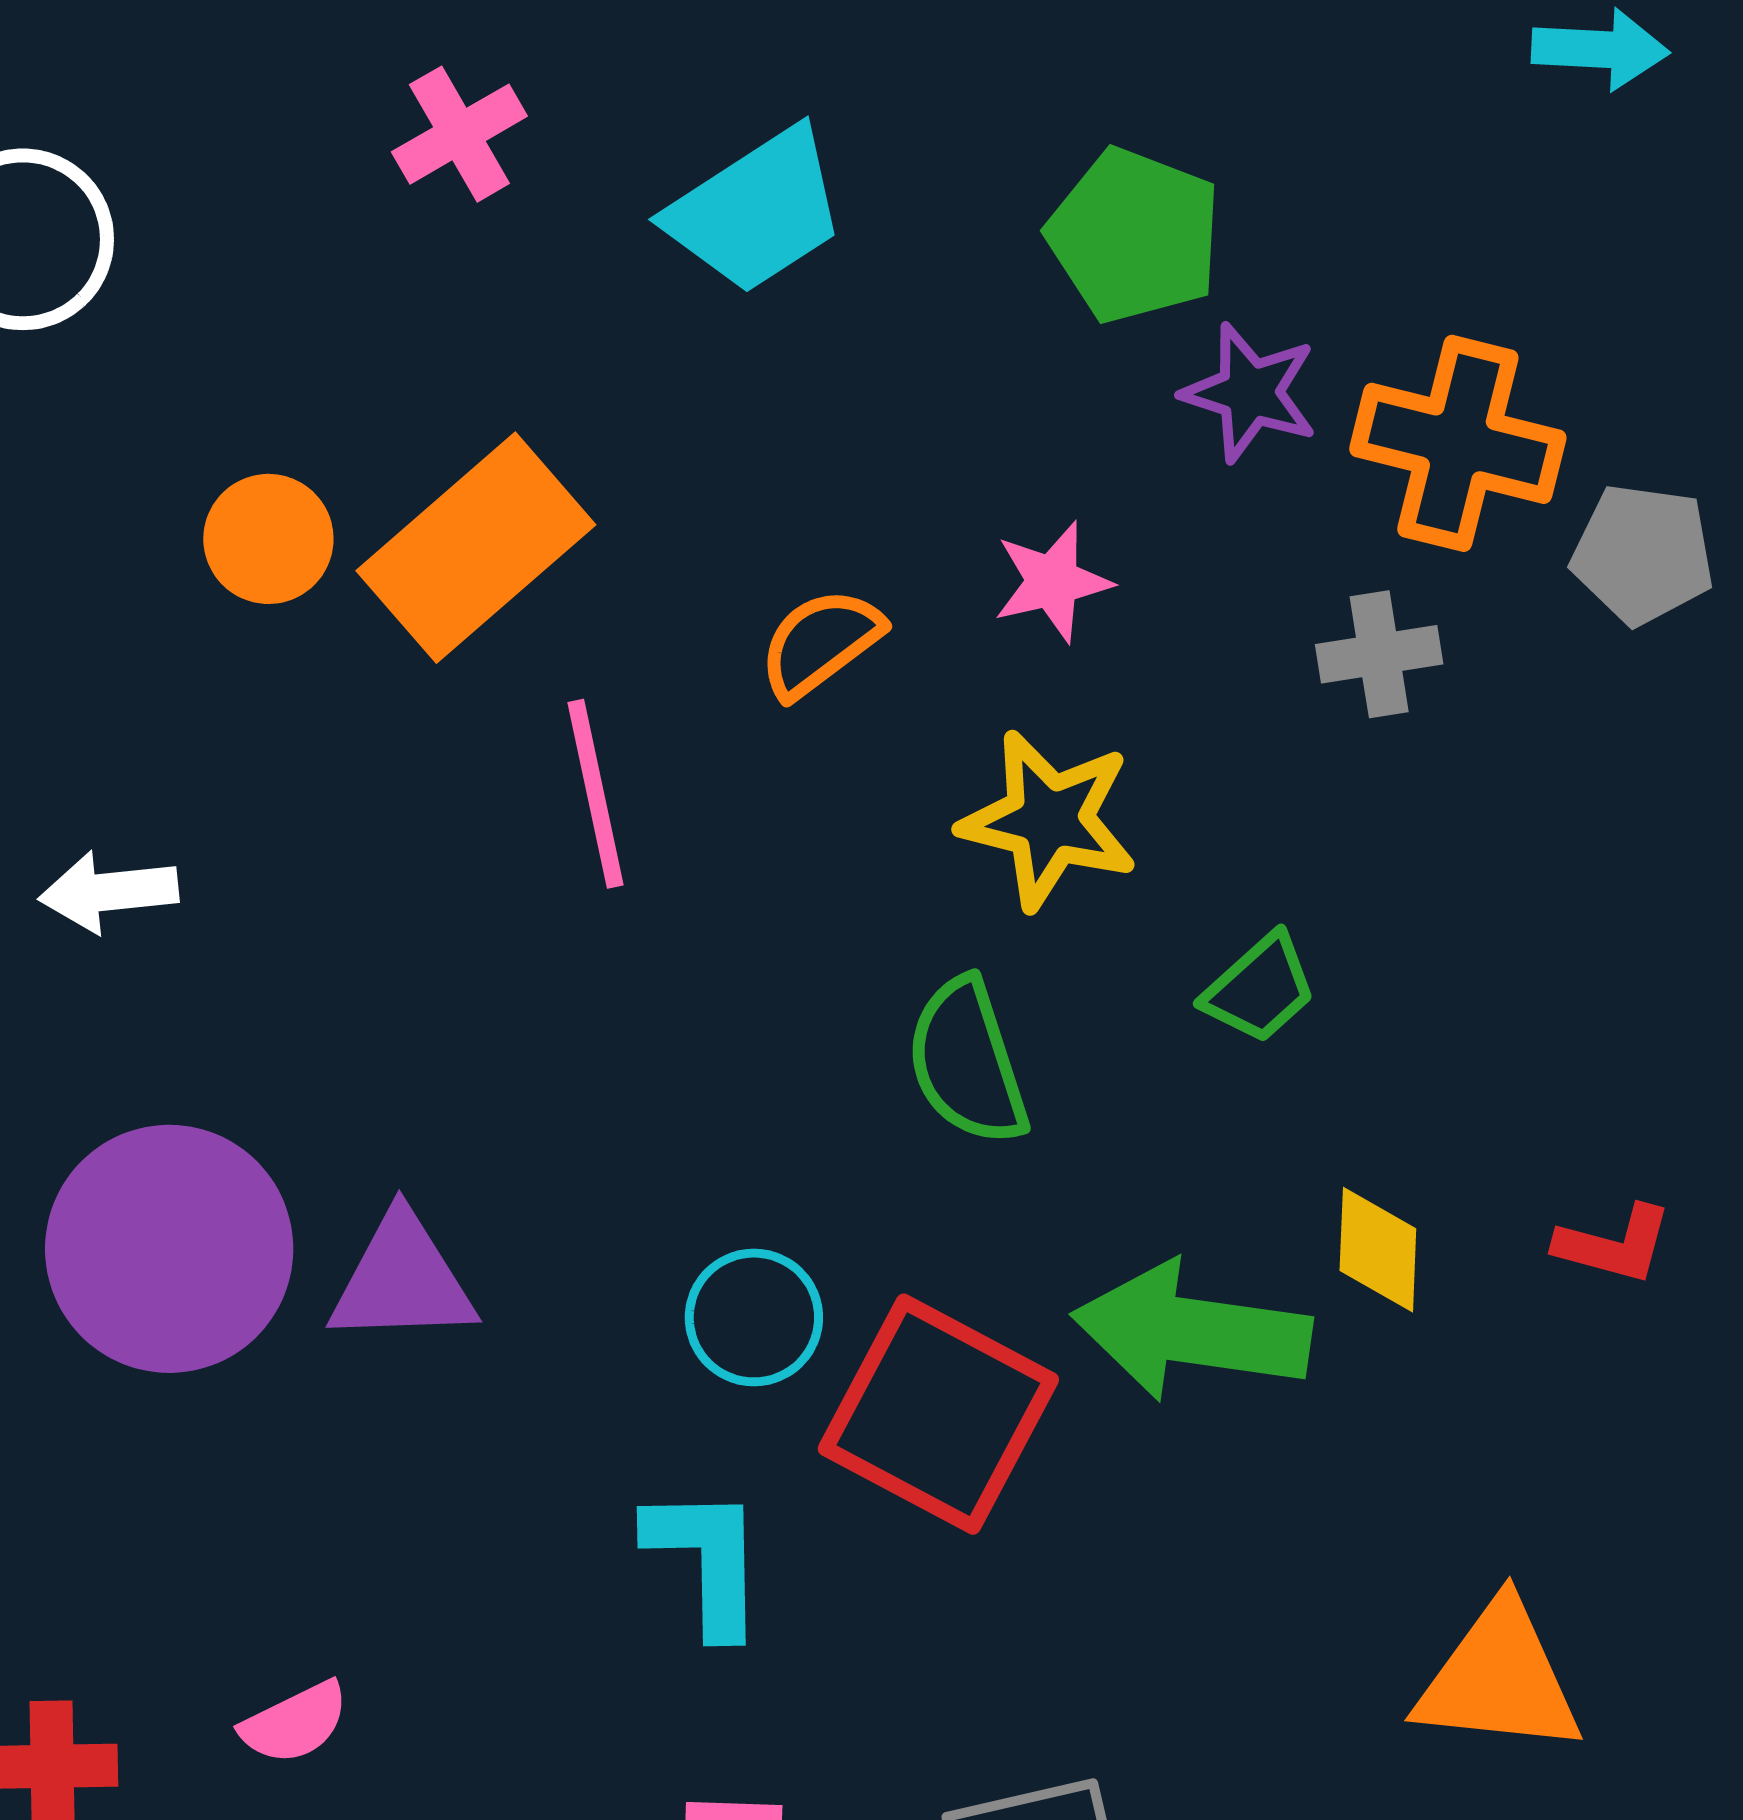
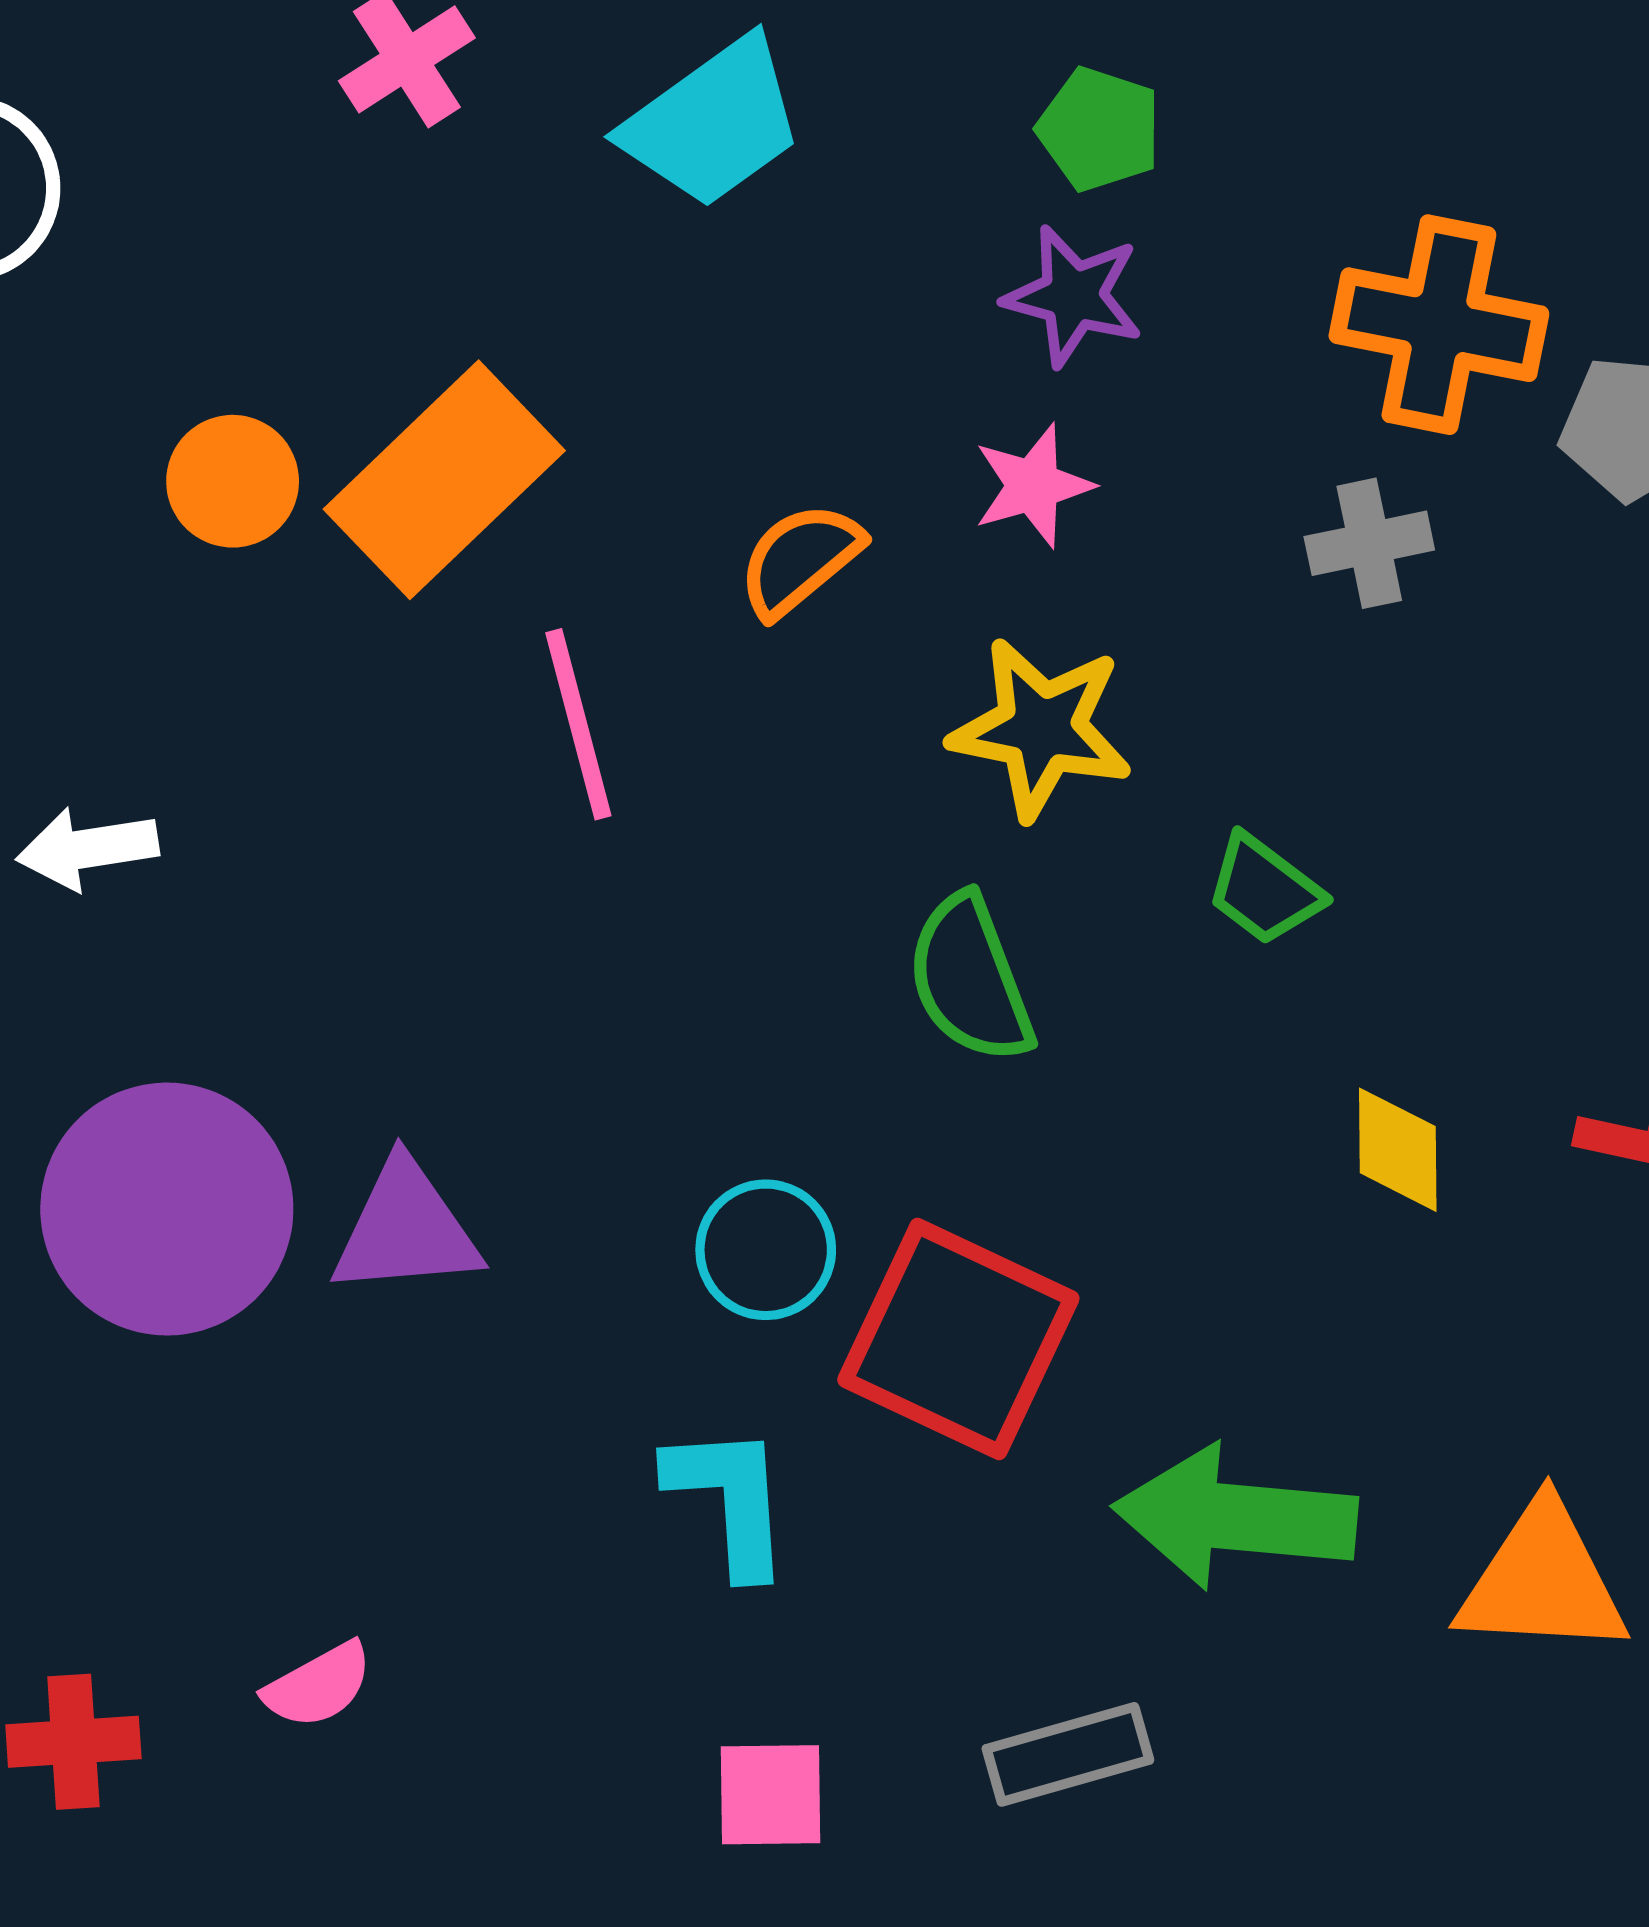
green pentagon: (1134, 236) -> (1099, 129), size x0.7
purple star: (1250, 393) -> (1073, 296), moved
green trapezoid: (1260, 989) -> (1264, 890), turned 82
green arrow: (1192, 1331) -> (1235, 1517), moved

